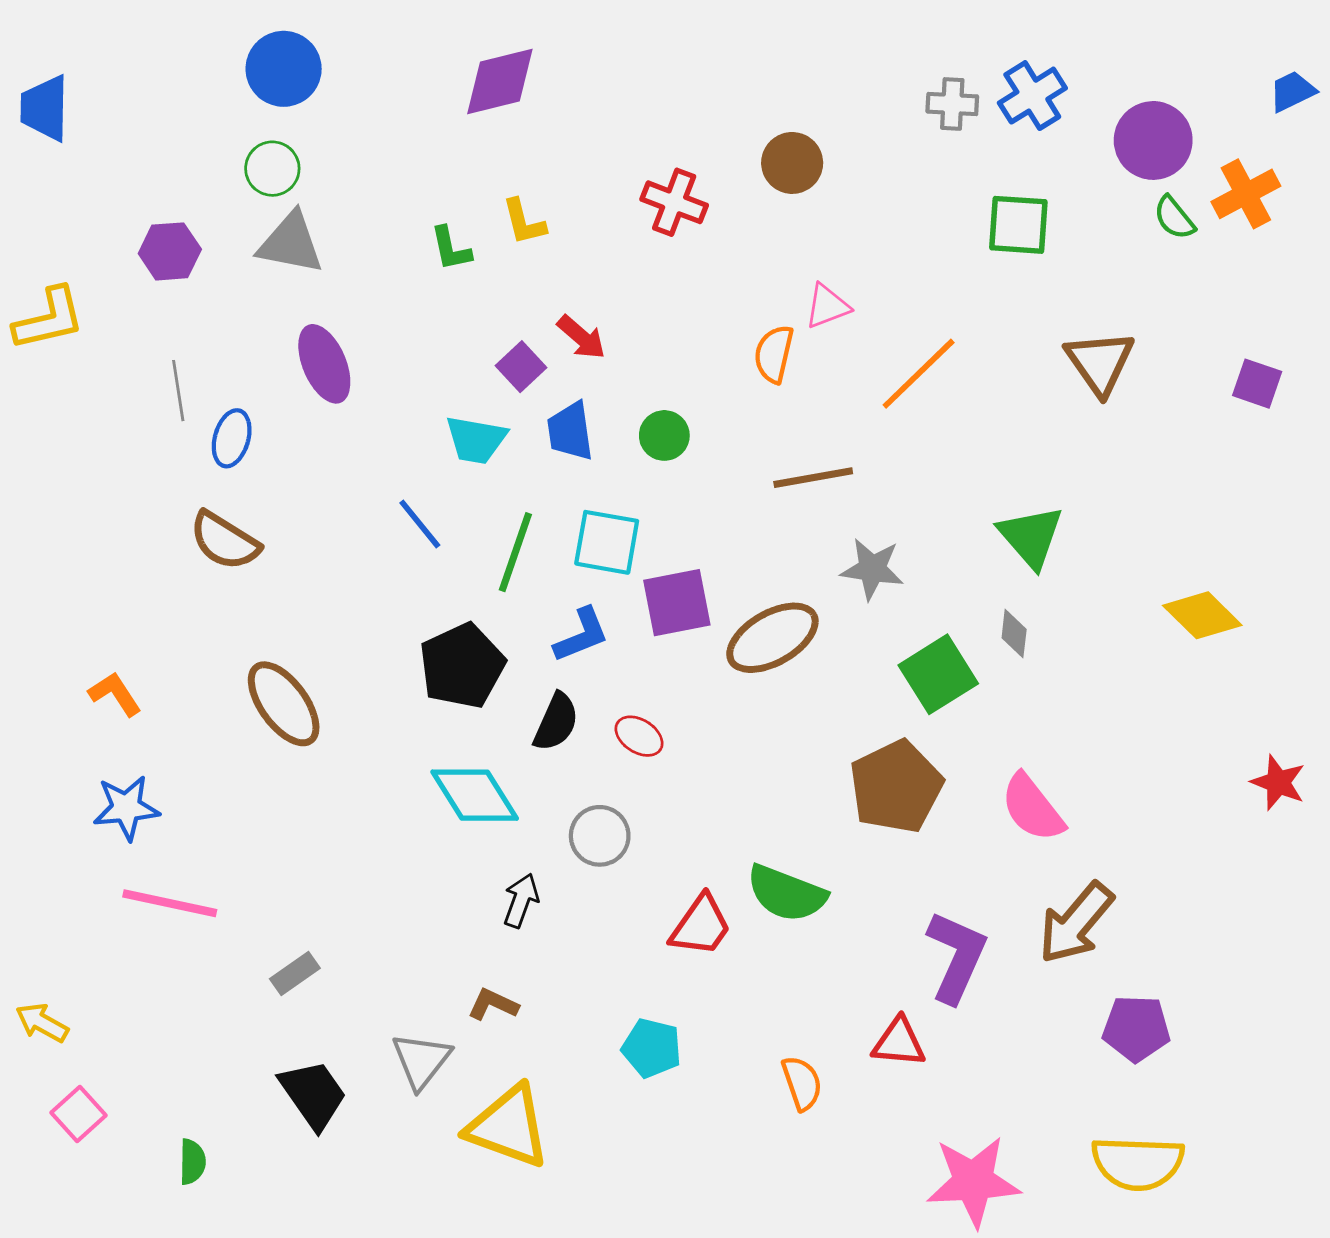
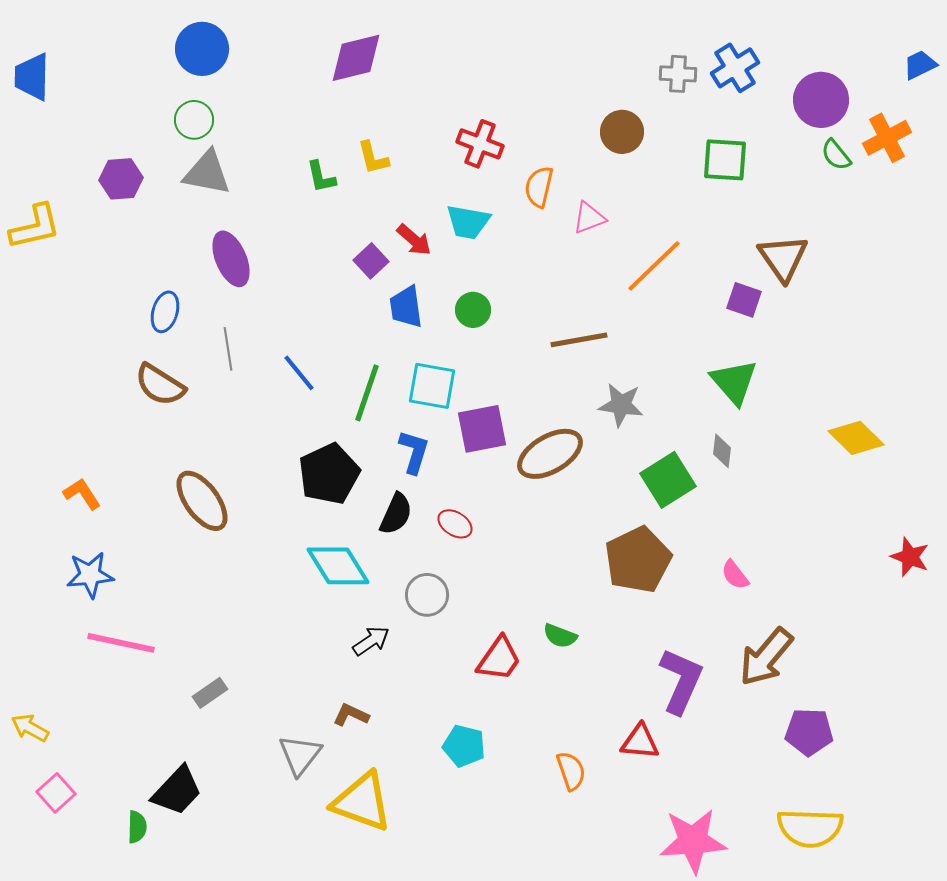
brown circle: (792, 163) -> (622, 132), moved
orange semicircle: (774, 354) -> (539, 187), moved
purple square: (1257, 384) -> (744, 300), moved
gray line: (178, 391) -> (228, 349), moved
cyan trapezoid: (476, 440) -> (468, 222), moved
blue L-shape: (581, 635) -> (414, 452), turned -51
pink semicircle: (1032, 808) -> (735, 575), size x0.6
green semicircle: (787, 893) -> (560, 636), size x0.6
black arrow: (521, 900) -> (371, 641), turned 36
black trapezoid: (313, 1094) -> (177, 791), moved, turned 78

